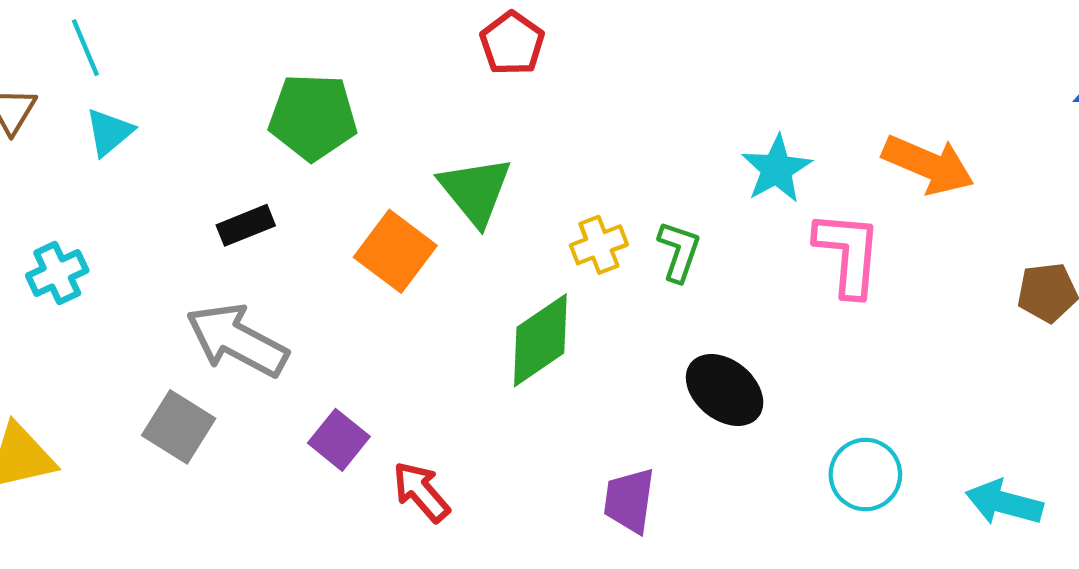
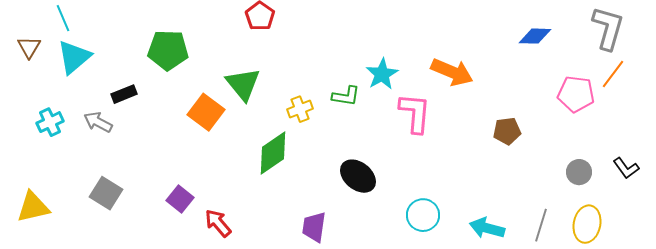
cyan triangle: (109, 132) -> (74, 57), size x1.5
black rectangle: (246, 225) -> (124, 94), moved
green L-shape: (679, 251) -> (346, 96), moved, turned 80
gray arrow: (237, 340) -> (98, 122), moved, size x0.6

